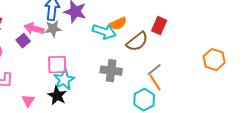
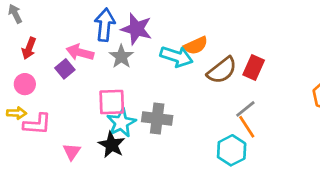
red rectangle: (159, 26) -> (254, 68), moved
gray star: (53, 29) -> (121, 57), moved, turned -30
gray cross: (111, 71) -> (157, 119), moved

